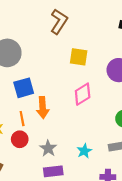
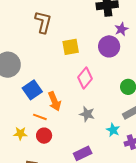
orange line: (22, 119) -> (40, 117), turned -40
gray star: (48, 148) -> (87, 114), moved
cyan star: (84, 151) -> (113, 130), moved

